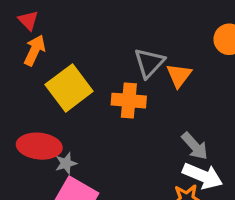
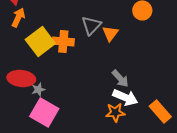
orange cross: (129, 101) -> (63, 41), moved

